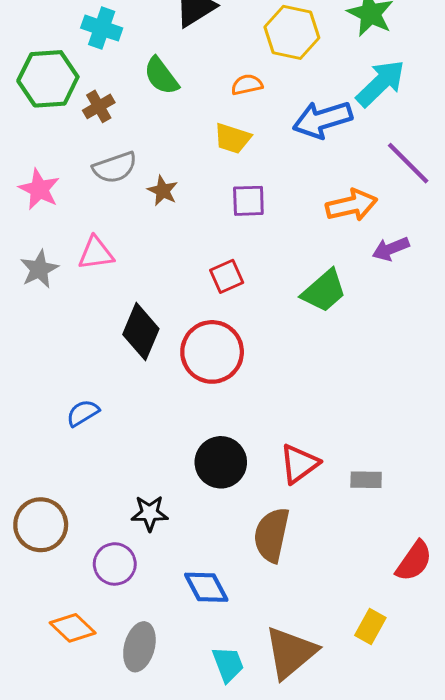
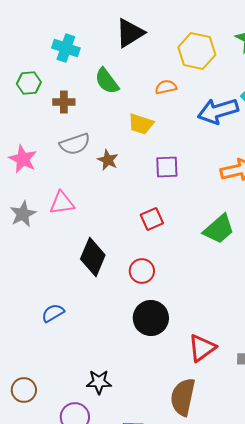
green hexagon: (48, 79) -> (29, 83), size x0.6
brown cross: (99, 106) -> (64, 102), turned 30
yellow trapezoid: (232, 138) -> (141, 124), moved
red circle: (212, 352) -> (142, 271), size x0.6
black circle: (221, 462) -> (151, 318), moved
brown circle: (41, 525) -> (24, 390), size x0.7

